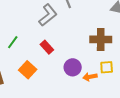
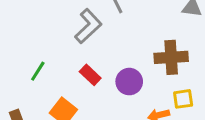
purple circle: (73, 67) -> (129, 82), moved

